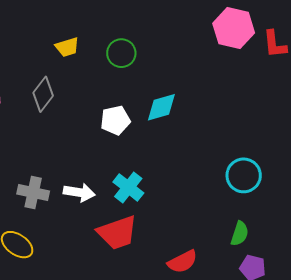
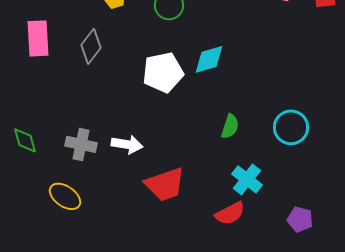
white pentagon: (115, 120) -> (163, 72), size x1.4
cyan cross: (128, 187) -> (247, 179), moved
green semicircle: (240, 234) -> (230, 126), moved

